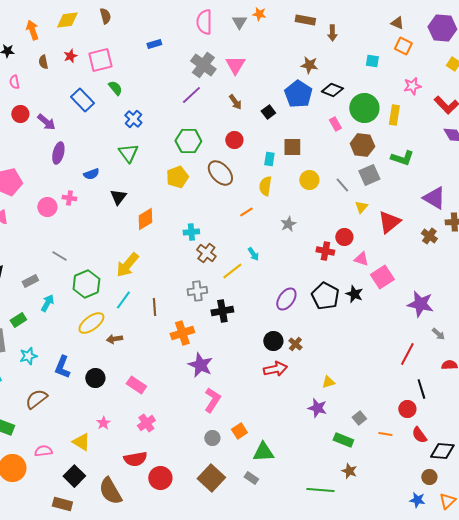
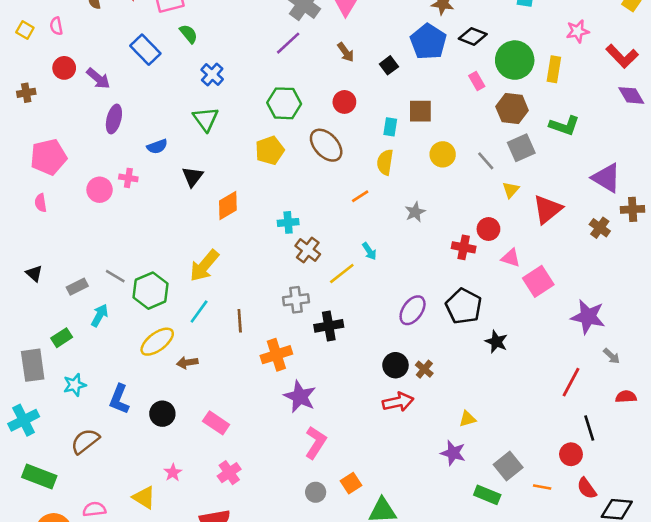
gray line: (59, 256) -> (115, 276), moved
black star: (354, 294) -> (496, 342), moved
gray square: (359, 418) -> (508, 466), size x1.5

